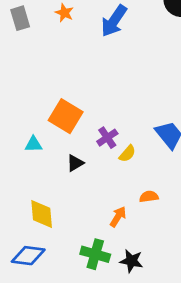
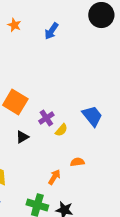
blue arrow: (114, 21) -> (51, 31), size x0.7

